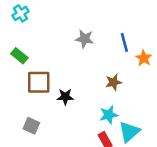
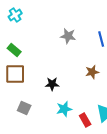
brown square: (39, 82) -> (15, 74), moved
cyan star: (109, 115) -> (64, 109), moved

